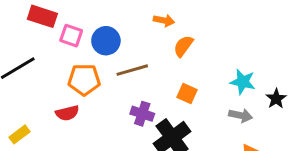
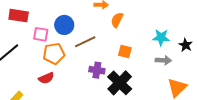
pink square: (71, 36) -> (41, 34), moved

